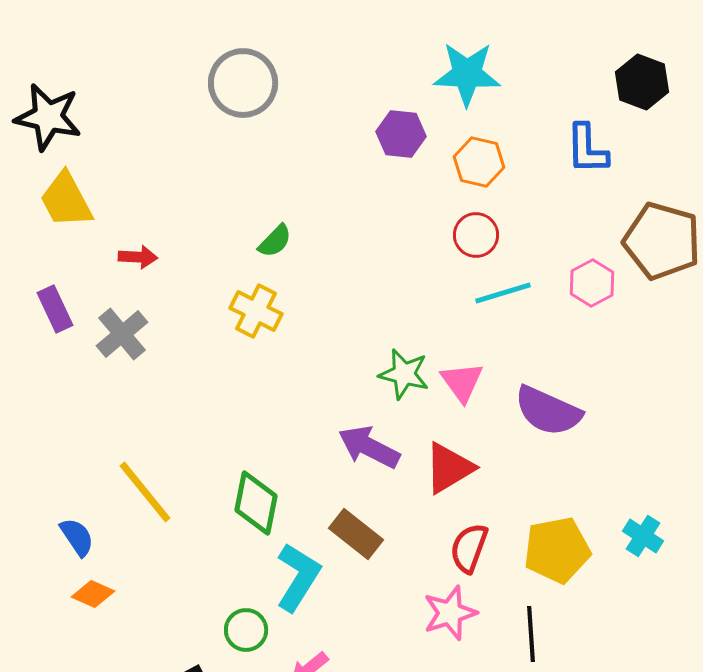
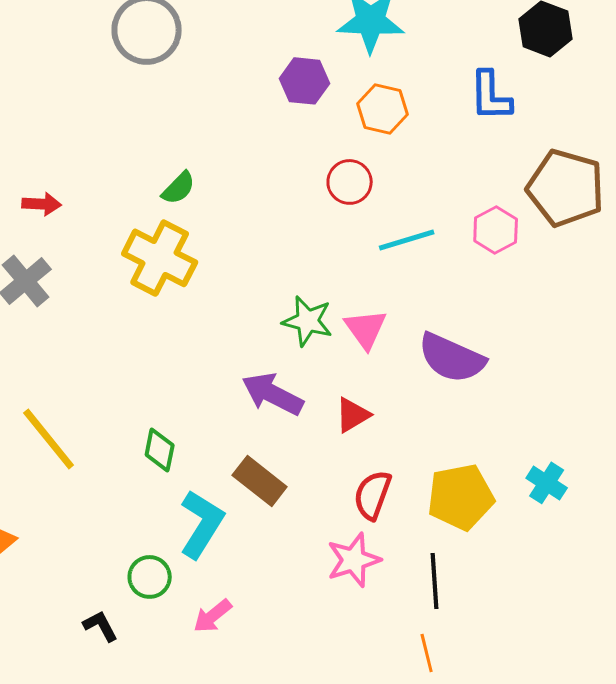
red circle: (476, 235) -> (350, 182), moved
yellow cross: (256, 311) -> (160, 258), size x1.4
red triangle: (449, 468) -> (353, 415), size x0.7
green diamond: (256, 503) -> (160, 450), size x0.7

